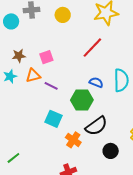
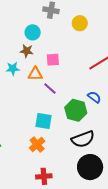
cyan circle: (11, 21) -> (33, 32), moved
cyan square: (54, 119) -> (44, 121), turned -30
orange cross: (73, 140) -> (37, 144), moved
black circle: (111, 151) -> (90, 167), size x1.6

